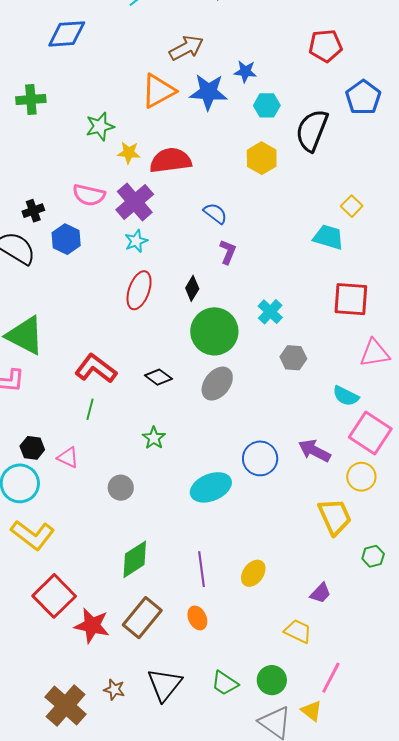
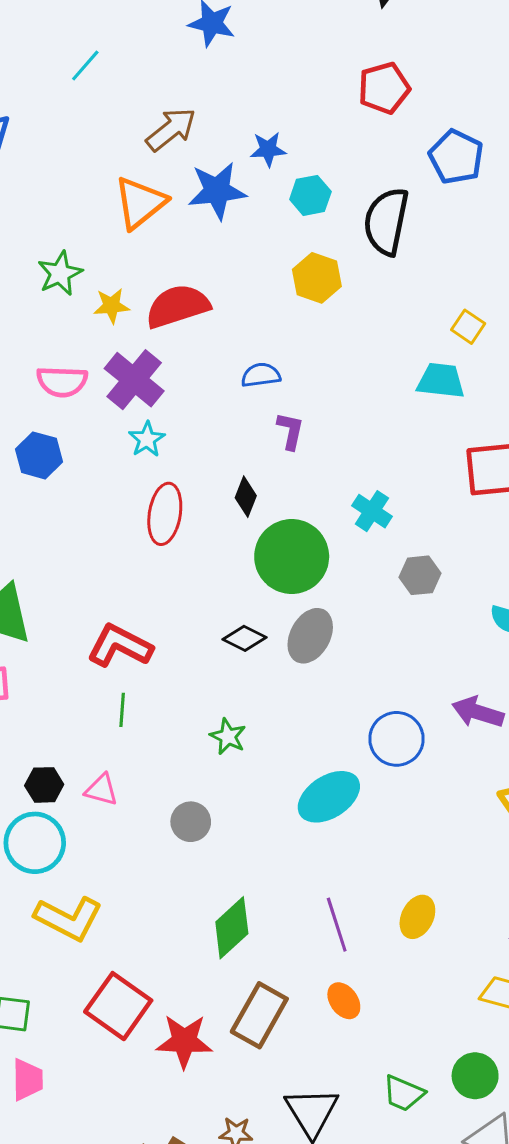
blue semicircle: (215, 213) -> (261, 375), turned -35
black diamond: (158, 377) -> (245, 638), moved

